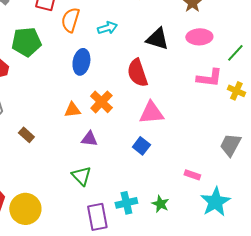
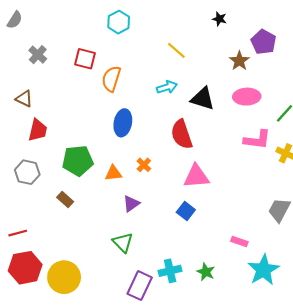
cyan arrow: (107, 28) -> (167, 87), moved
green pentagon: (26, 42) -> (78, 161), moved
orange cross: (101, 102) -> (144, 165), size x0.6
purple triangle: (89, 139) -> (131, 204), turned -42
purple rectangle: (97, 217) -> (140, 286), turned 36

